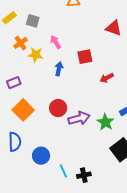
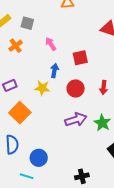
yellow star: (36, 55) -> (42, 88), moved
red arrow: (107, 78) -> (104, 87), moved, turned -56
red circle: (58, 108) -> (76, 88), moved
cyan line: (63, 171) -> (27, 176), moved, turned -48

